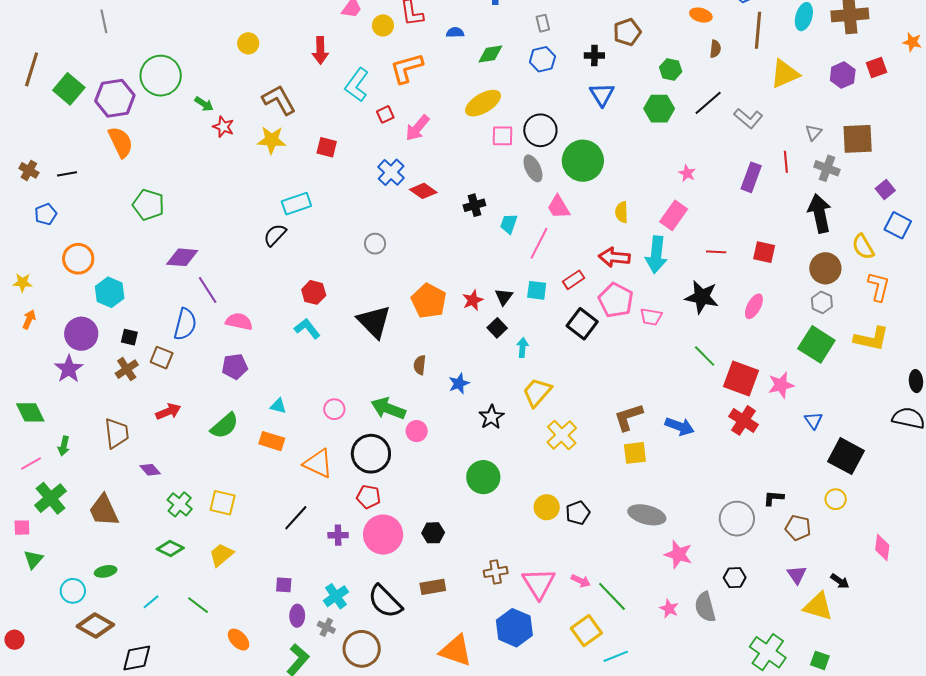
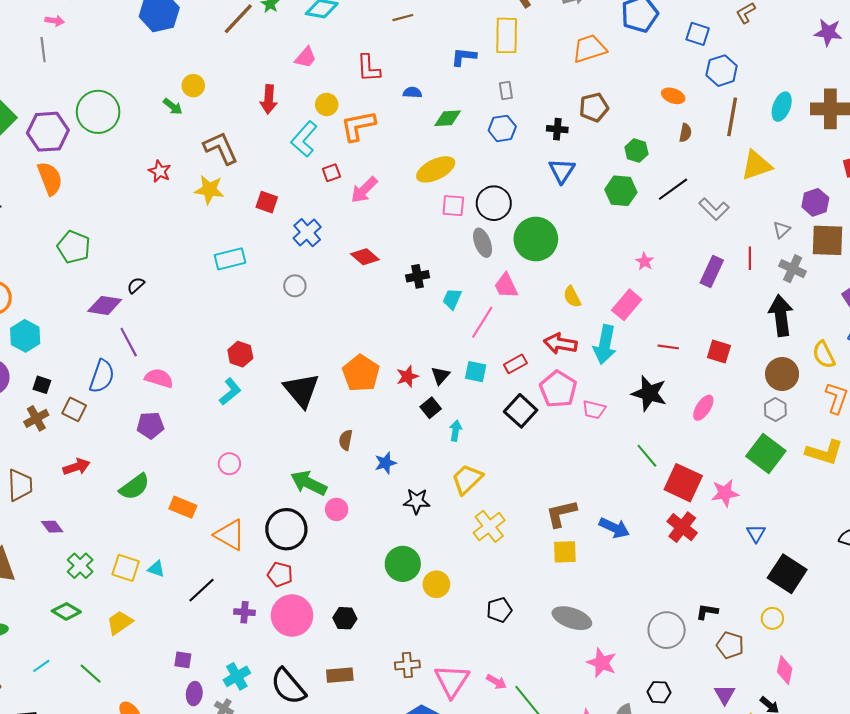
yellow circle: (383, 25) -> (327, 104), moved
purple hexagon: (843, 75) -> (815, 202), moved
green arrow: (204, 104) -> (173, 106), moved
blue cross: (391, 172) -> (307, 233), moved
yellow semicircle: (622, 212) -> (572, 297), turned -30
black semicircle: (275, 235) -> (136, 285), moved, size x0.7
gray circle: (375, 244) -> (295, 286), moved
cyan L-shape: (307, 329) -> (230, 392), turned 84
cyan triangle: (278, 406) -> (156, 569), moved
pink circle: (334, 409) -> (229, 464), moved
black star: (491, 417) -> (417, 501), turned 30
yellow circle: (547, 507) -> (436, 584), moved
pink diamond: (882, 548) -> (785, 670), moved

